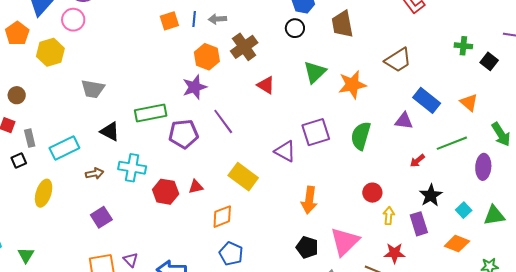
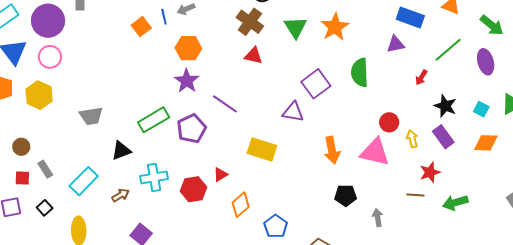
brown cross: (244, 47) -> (250, 22), moved
black triangle: (110, 131) -> (121, 150), turned -30
gray rectangle: (30, 138) -> (45, 169), moved
orange diamond: (222, 217) -> (241, 205), moved
pink triangle: (345, 242) -> (375, 152), moved, turned -44
blue pentagon: (231, 254) -> (276, 226), turned 30

